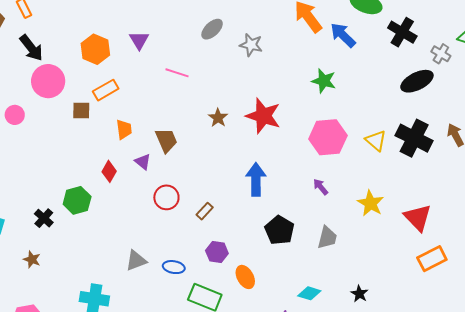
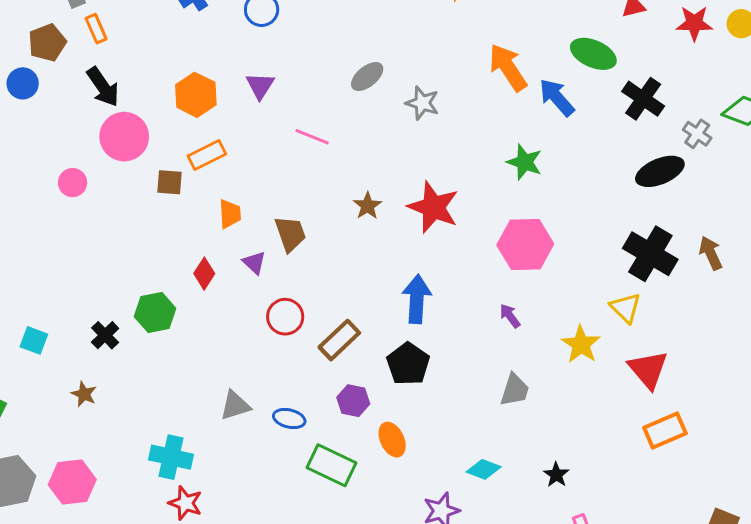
yellow triangle: (376, 141) -> (626, 308), moved
brown rectangle: (205, 211) -> (339, 340), size x1.6
black pentagon: (280, 230) -> (408, 364), moved

